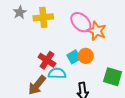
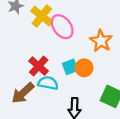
yellow cross: (43, 17) -> (42, 16), turned 36
pink ellipse: (81, 22) -> (62, 27), moved

